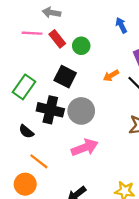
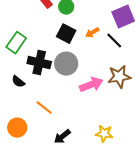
black square: (65, 77) -> (66, 34), moved
pink arrow: (85, 148) -> (91, 85), moved
orange line: (39, 161) -> (44, 108), moved

